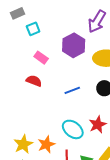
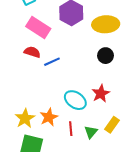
pink rectangle: (41, 58) -> (38, 28), size x1.6
blue line: (72, 90) -> (52, 62), moved

